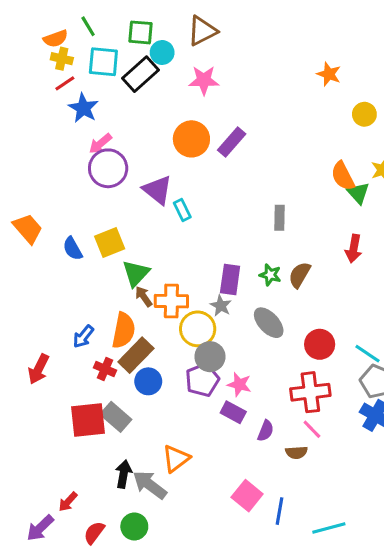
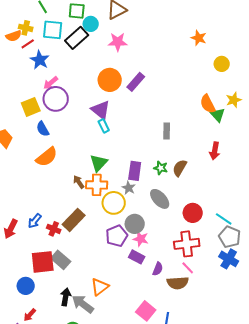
orange semicircle: (56, 39) -> (14, 36), moved
purple triangle: (157, 190) -> (101, 110), moved
yellow square: (110, 242) -> (31, 107), moved
blue semicircle: (73, 249) -> (43, 129), moved
green triangle: (136, 273) -> (99, 163), moved
orange semicircle: (124, 330) -> (47, 157), moved, turned 40
blue arrow: (83, 337) -> (35, 221), moved
gray circle: (210, 357) -> (135, 224), moved
blue circle: (148, 381) -> (26, 286), moved
brown semicircle: (296, 452) -> (178, 283), size x1.5

